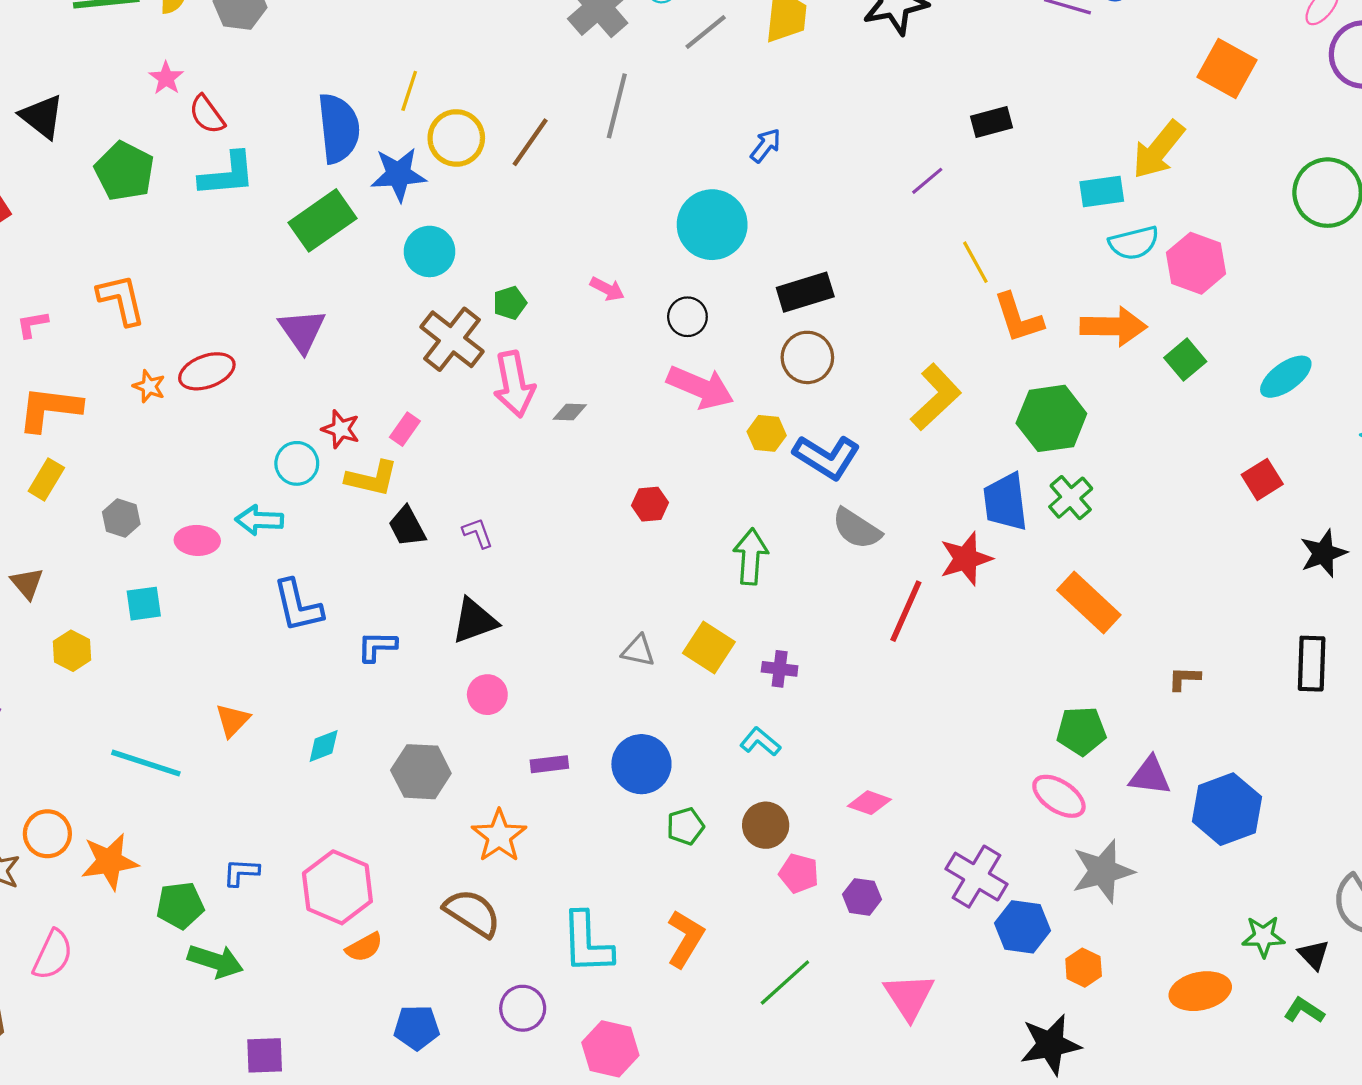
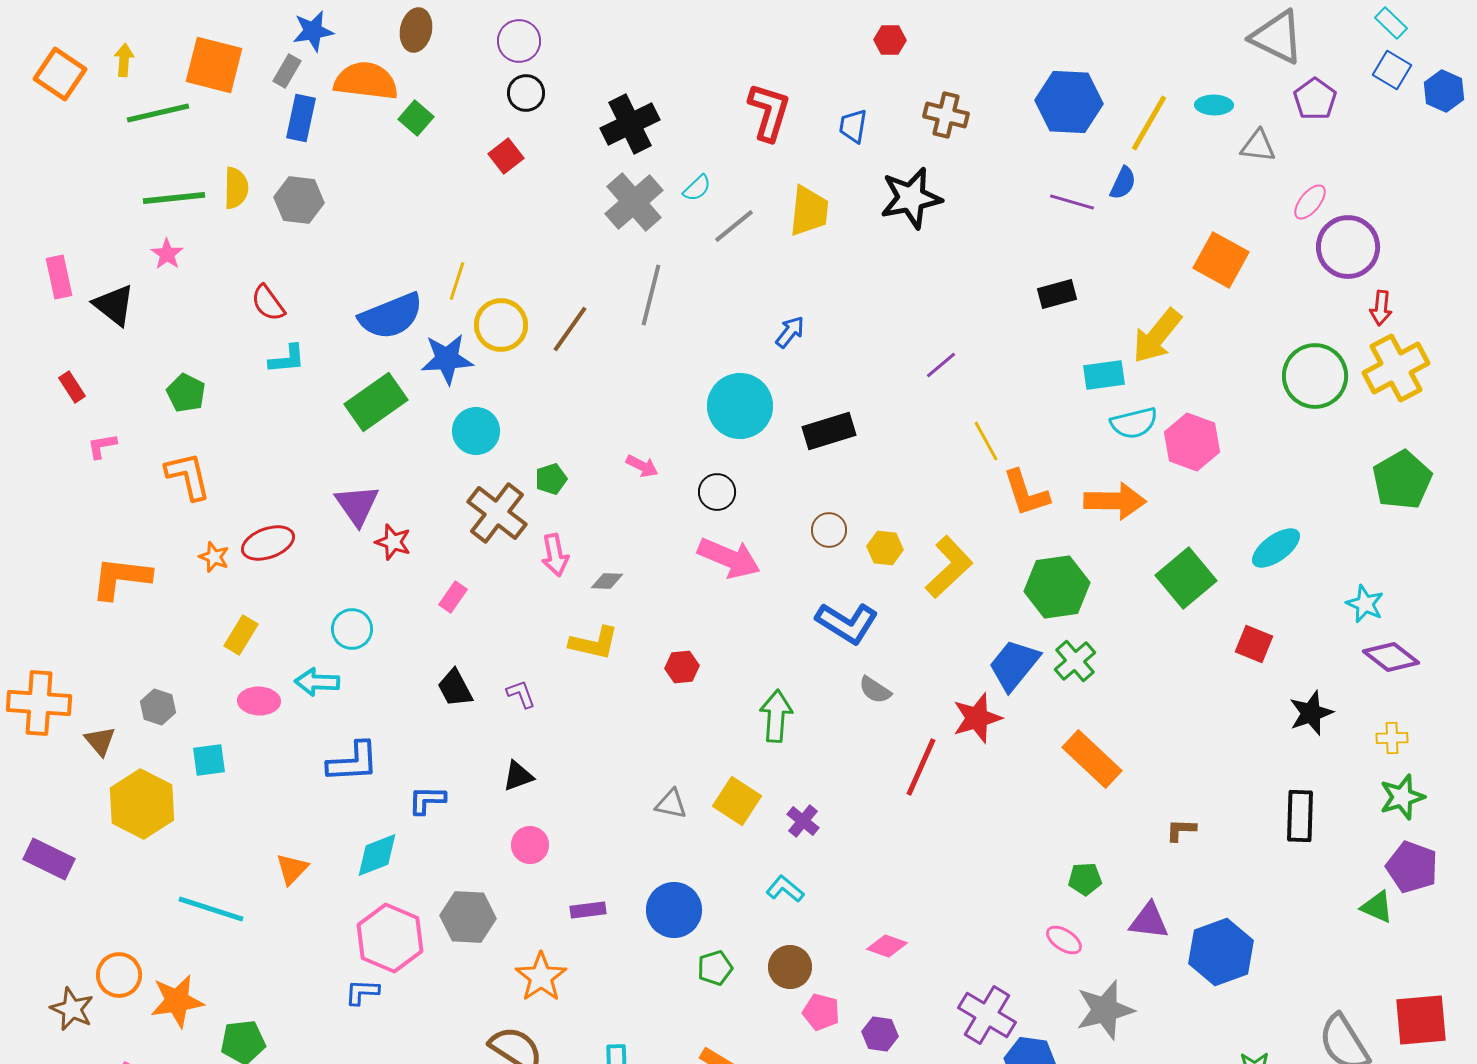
pink star: (166, 78) -> (167, 254), moved
black rectangle: (991, 122) -> (1057, 294), moved
blue semicircle: (339, 128) -> (391, 316), turned 74
green pentagon: (124, 171) -> (186, 393), moved, size x0.7
cyan L-shape: (227, 174) -> (287, 359), size x0.7
black rectangle: (805, 292) -> (829, 431), moved
pink L-shape: (32, 324) -> (102, 446), moved
brown circle: (807, 357) -> (829, 530), size x0.7
green square: (1185, 360) -> (1186, 578), moved, size x1.5
pink arrow: (514, 384) -> (555, 555), size x0.7
red star: (341, 429) -> (393, 542), moved
yellow hexagon: (767, 433) -> (885, 548), moved
yellow L-shape: (372, 478) -> (594, 643), moved
yellow rectangle: (46, 479) -> (241, 635), moved
red square: (1262, 479) -> (1254, 644), turned -36
blue trapezoid: (1005, 502) -> (1014, 665), turned 46
gray hexagon: (121, 518) -> (158, 707), moved
gray semicircle: (857, 529) -> (875, 690), size x0.7
blue L-shape: (298, 606) -> (353, 762), turned -80
black triangle: (474, 621) -> (518, 776), size x0.7
yellow hexagon: (72, 651) -> (142, 804), size x1.8
purple cross: (780, 669) -> (803, 821), turned 32
green pentagon: (1081, 731) -> (1085, 879), size x0.7
cyan diamond: (324, 746) -> (377, 855), moved, size x1.4
pink ellipse: (1059, 796) -> (1064, 940), size x0.7
blue L-shape: (241, 872) -> (362, 992), moved
pink hexagon: (337, 887) -> (390, 938), moved

